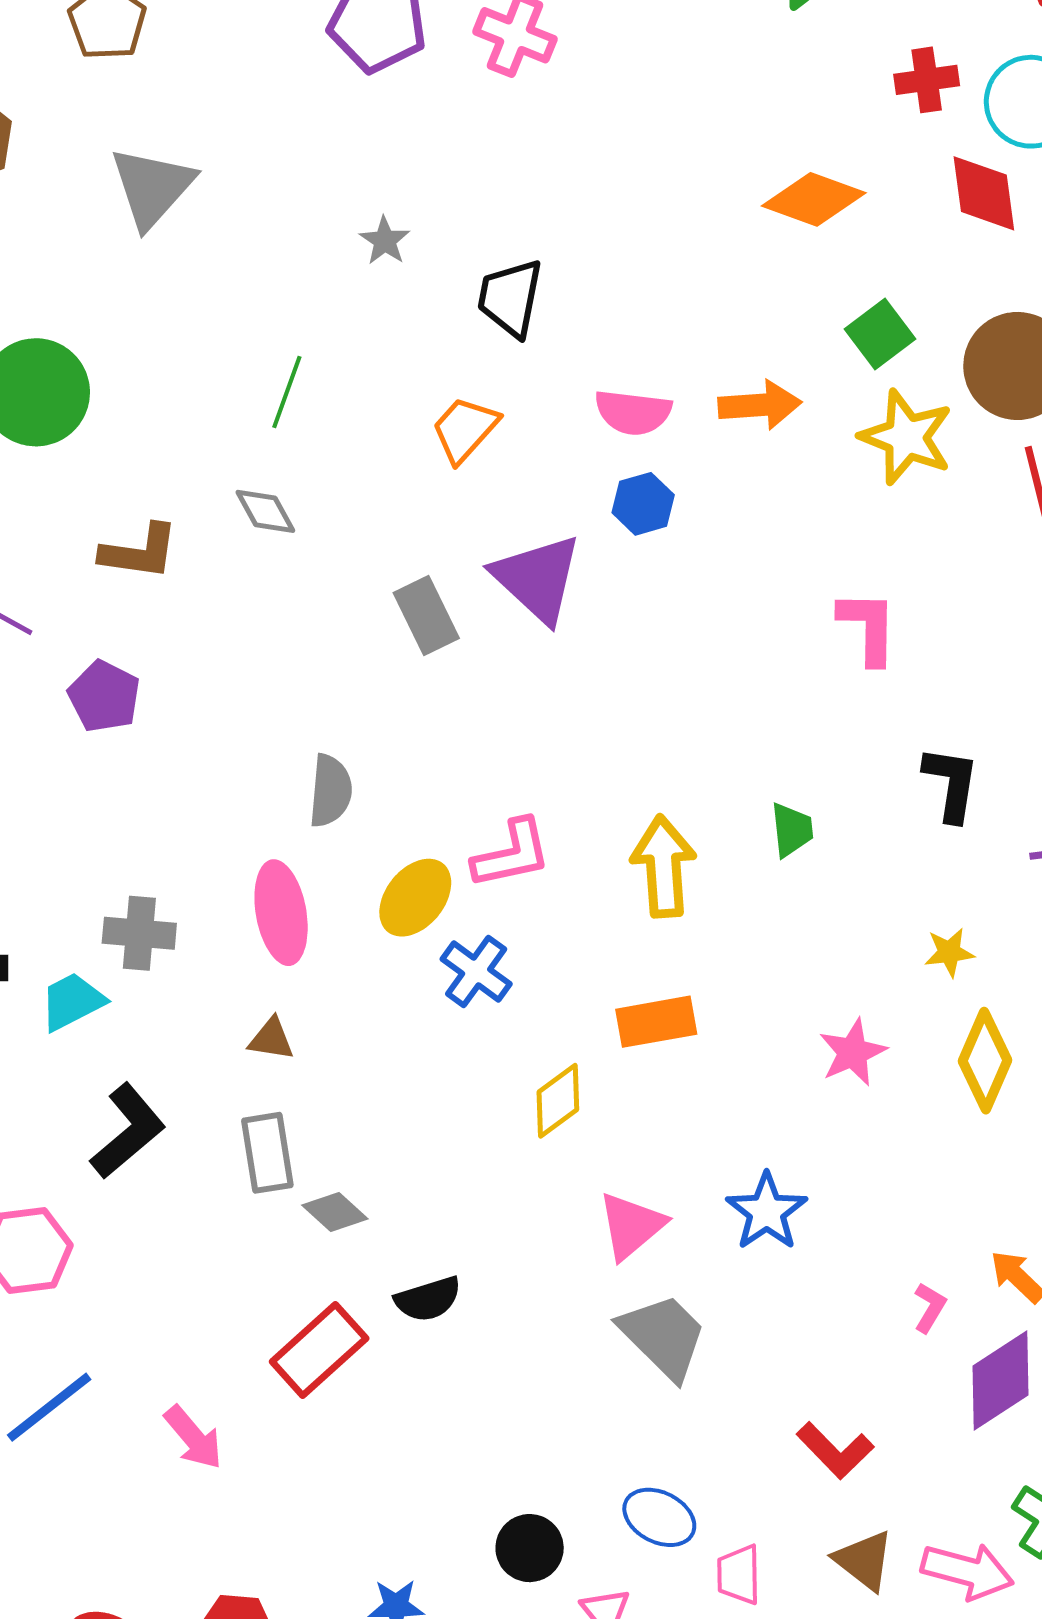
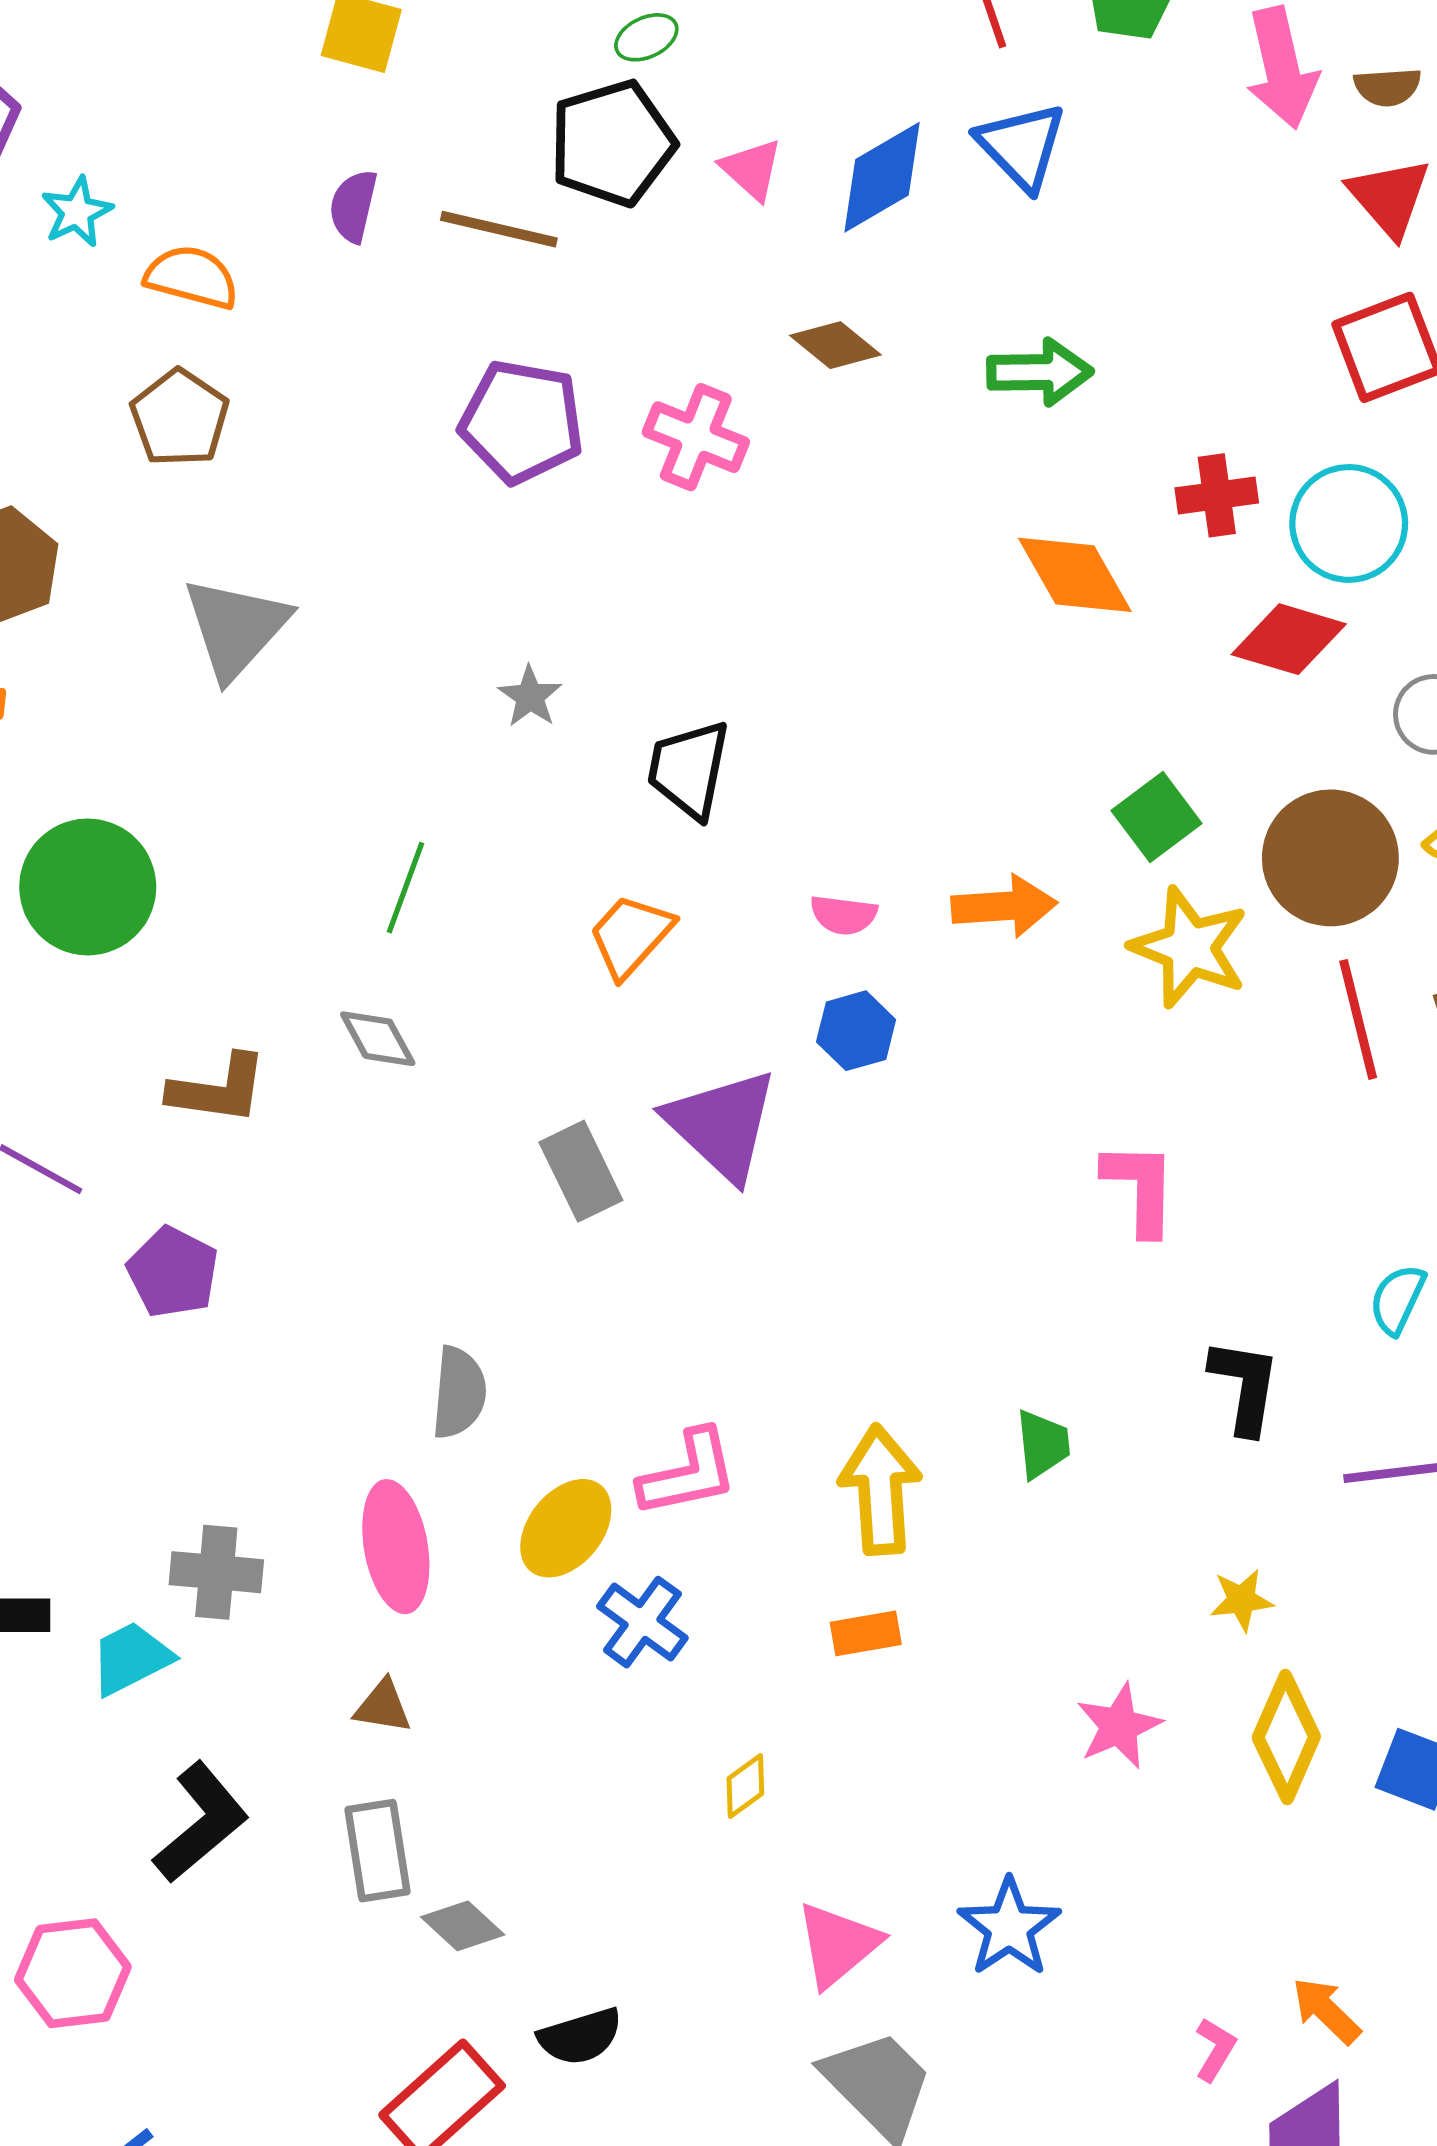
red diamond: (984, 193) -> (1289, 639), turned -66
orange diamond: (814, 199) -> (1075, 575), moved, turned 40
pink semicircle: (633, 412) -> (844, 915), size x0.7
orange rectangle: (656, 1022) -> (866, 1633), moved, size x0.7
yellow diamond: (558, 1101) -> (745, 1786), size x0.7

